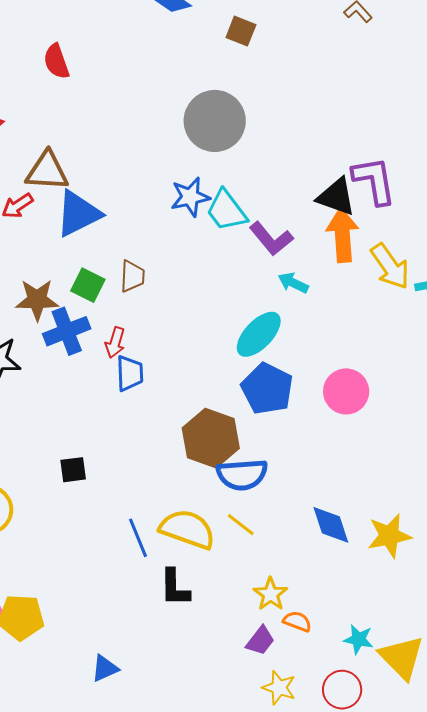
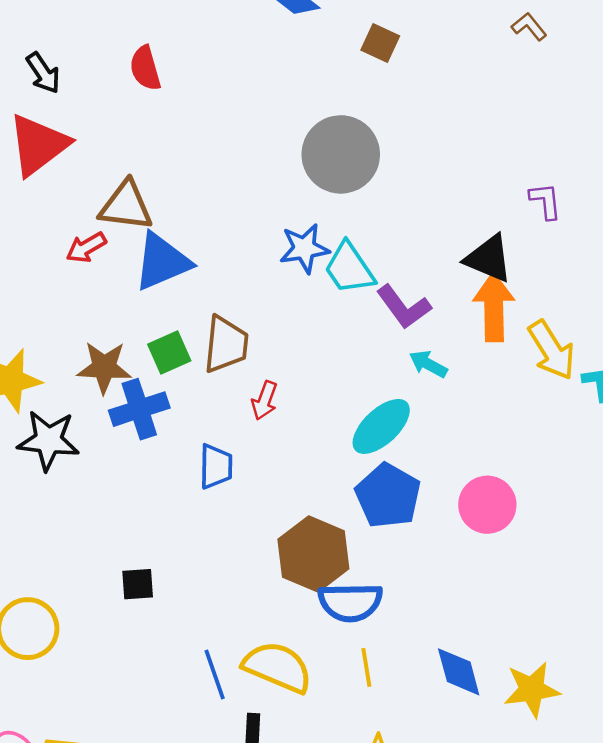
purple L-shape: (374, 181) -> (545, 201), moved, size x0.6
brown trapezoid: (132, 276) -> (226, 344), size x1.4
green square: (88, 285) -> (169, 352), turned 36
red arrow: (115, 343) -> (265, 400), moved
yellow line: (241, 525) -> (366, 667), moved, turned 40

